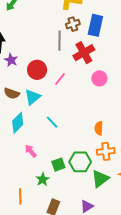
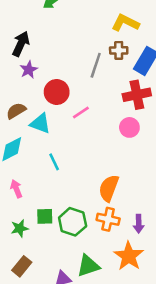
red cross: (84, 53) -> (137, 95), moved
brown semicircle: (12, 93) -> (16, 111), turned 112
cyan triangle: (33, 97) -> (40, 123), turned 42
orange semicircle: (99, 128) -> (109, 188), size x1.5
green triangle: (100, 179) -> (88, 266), moved

